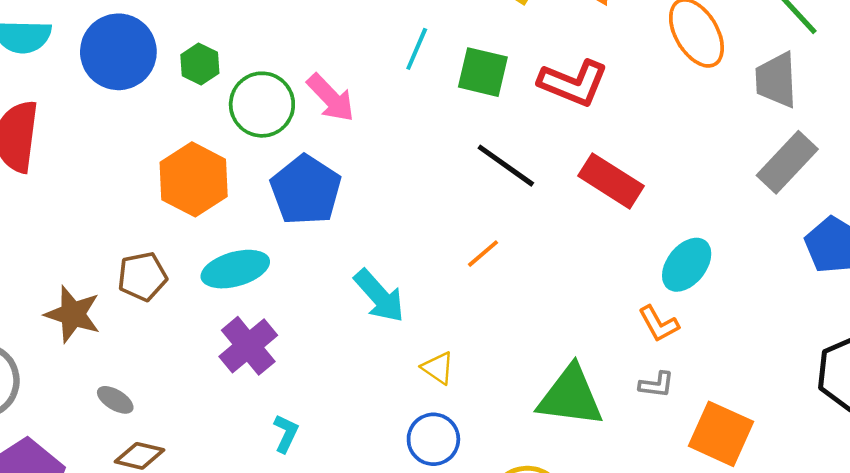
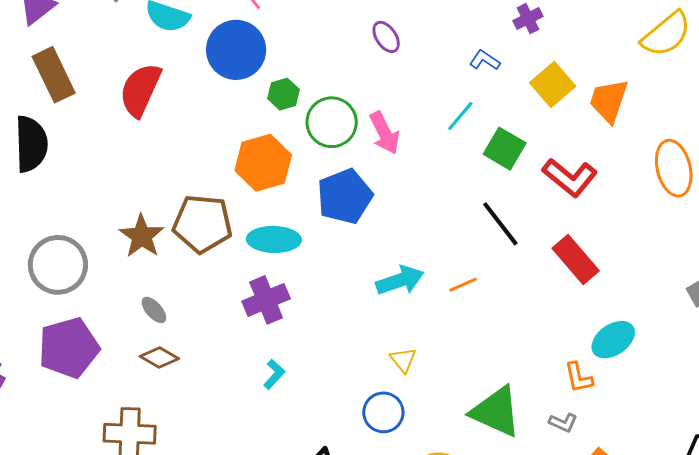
green hexagon: (200, 64) -> (284, 94), moved
brown pentagon: (142, 276) -> (203, 224), size x1.5
cyan arrow: (379, 296) -> (400, 280), moved, turned -84

